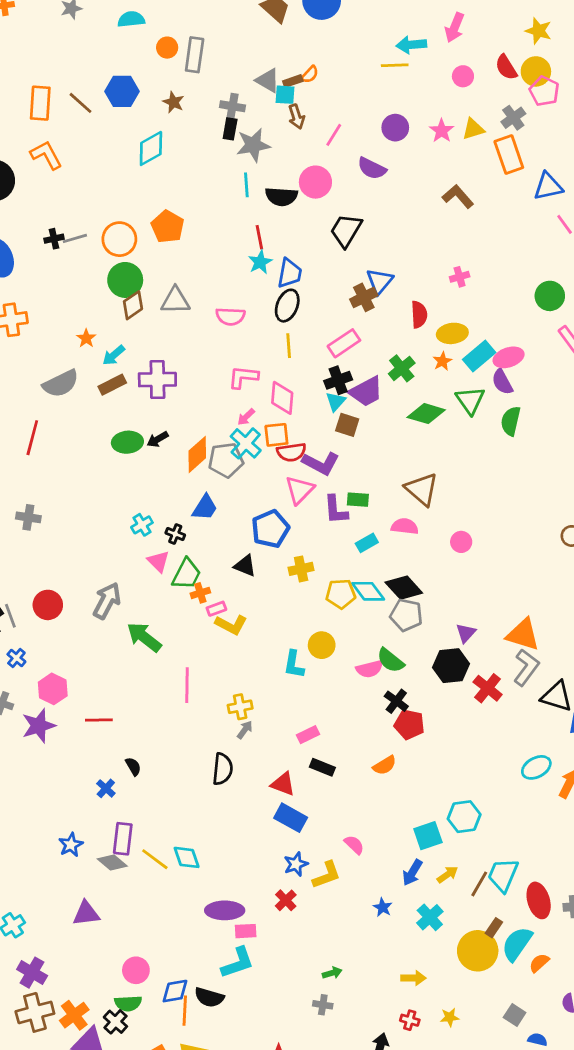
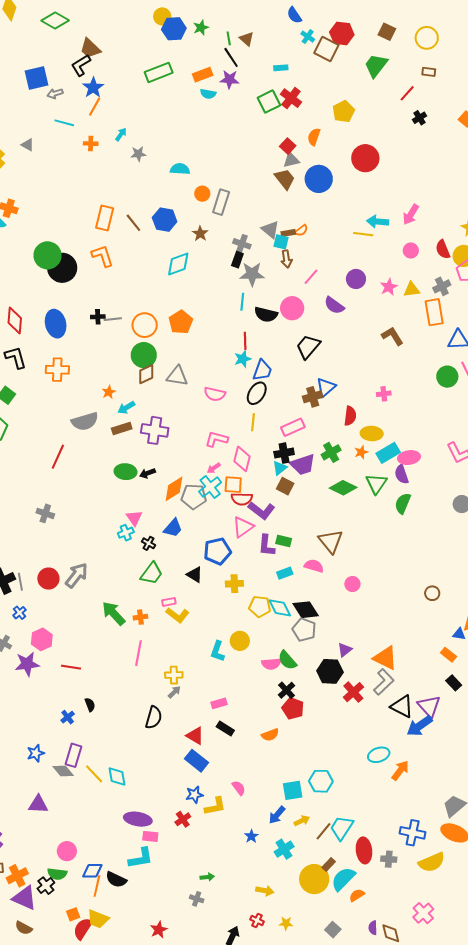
green circle: (550, 296) -> (447, 377), moved
pink triangle: (158, 561) -> (134, 518), moved
orange cross: (200, 593) -> (140, 617), moved
gray arrow: (107, 601) -> (77, 575), moved

